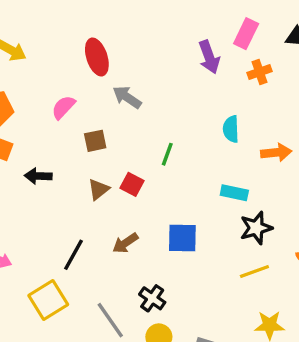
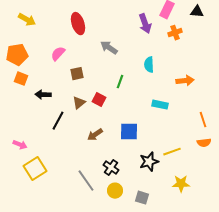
gray arrow: (127, 97) -> (109, 48), moved
cyan semicircle: (231, 129) -> (149, 65), moved
black star: (256, 228) -> (149, 162), moved
black line: (73, 255) -> (58, 121), moved
yellow square: (48, 300) -> (35, 169), moved

